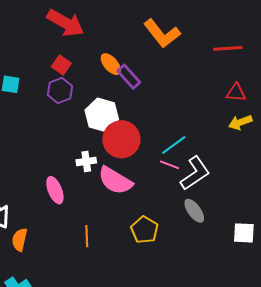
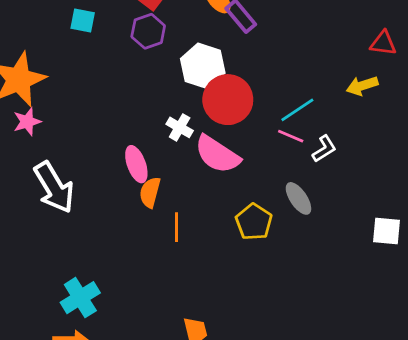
yellow arrow: (240, 122) -> (362, 86), moved
white cross: (86, 161) -> (180, 127), turned 36
white L-shape: (195, 173) -> (324, 149), size x0.6
gray ellipse: (194, 211) -> (298, 198), moved
orange semicircle: (20, 240) -> (150, 192), moved

